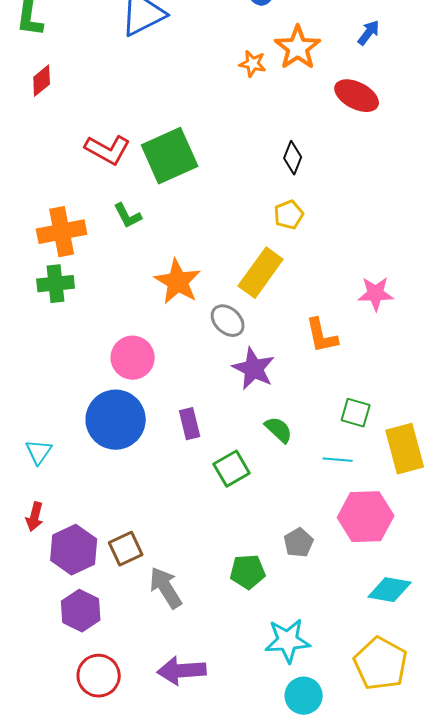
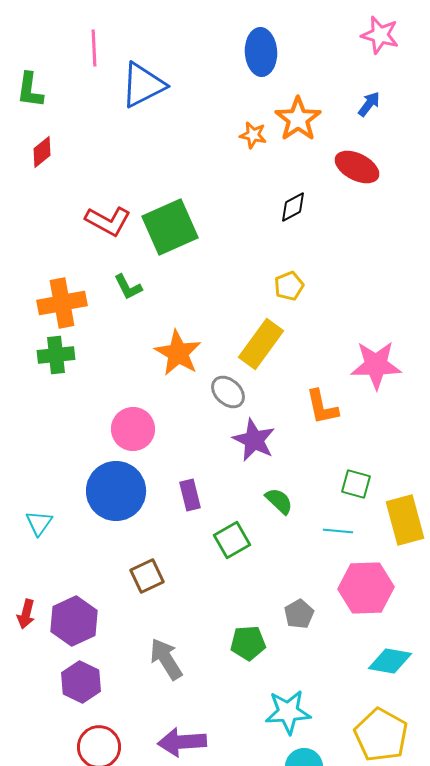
black diamond: (293, 158) -> (293, 207), moved, turned 40
pink star: (376, 294) -> (376, 365), size x1.4
red arrow: (35, 517) -> (26, 614), moved
brown square: (126, 549) -> (147, 576), moved

